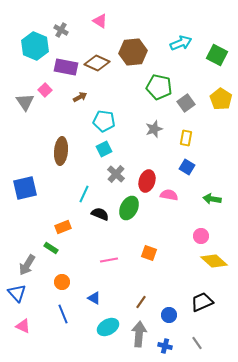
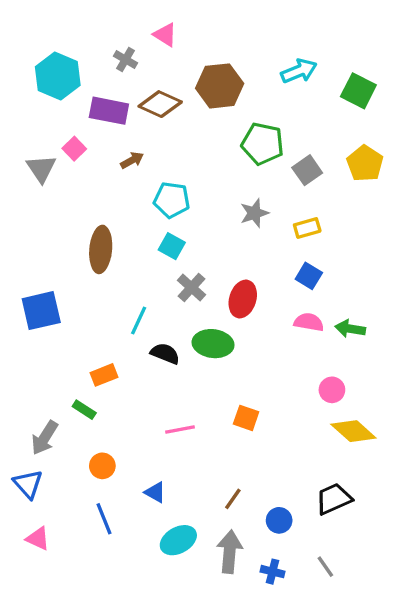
gray cross: (61, 30) -> (125, 59), moved
yellow rectangle: (186, 138) -> (307, 228), turned 63
cyan square: (104, 149) -> (172, 246), turned -35
pink semicircle: (169, 195) -> (309, 322), moved
green ellipse: (129, 208) -> (213, 344), turned 70

